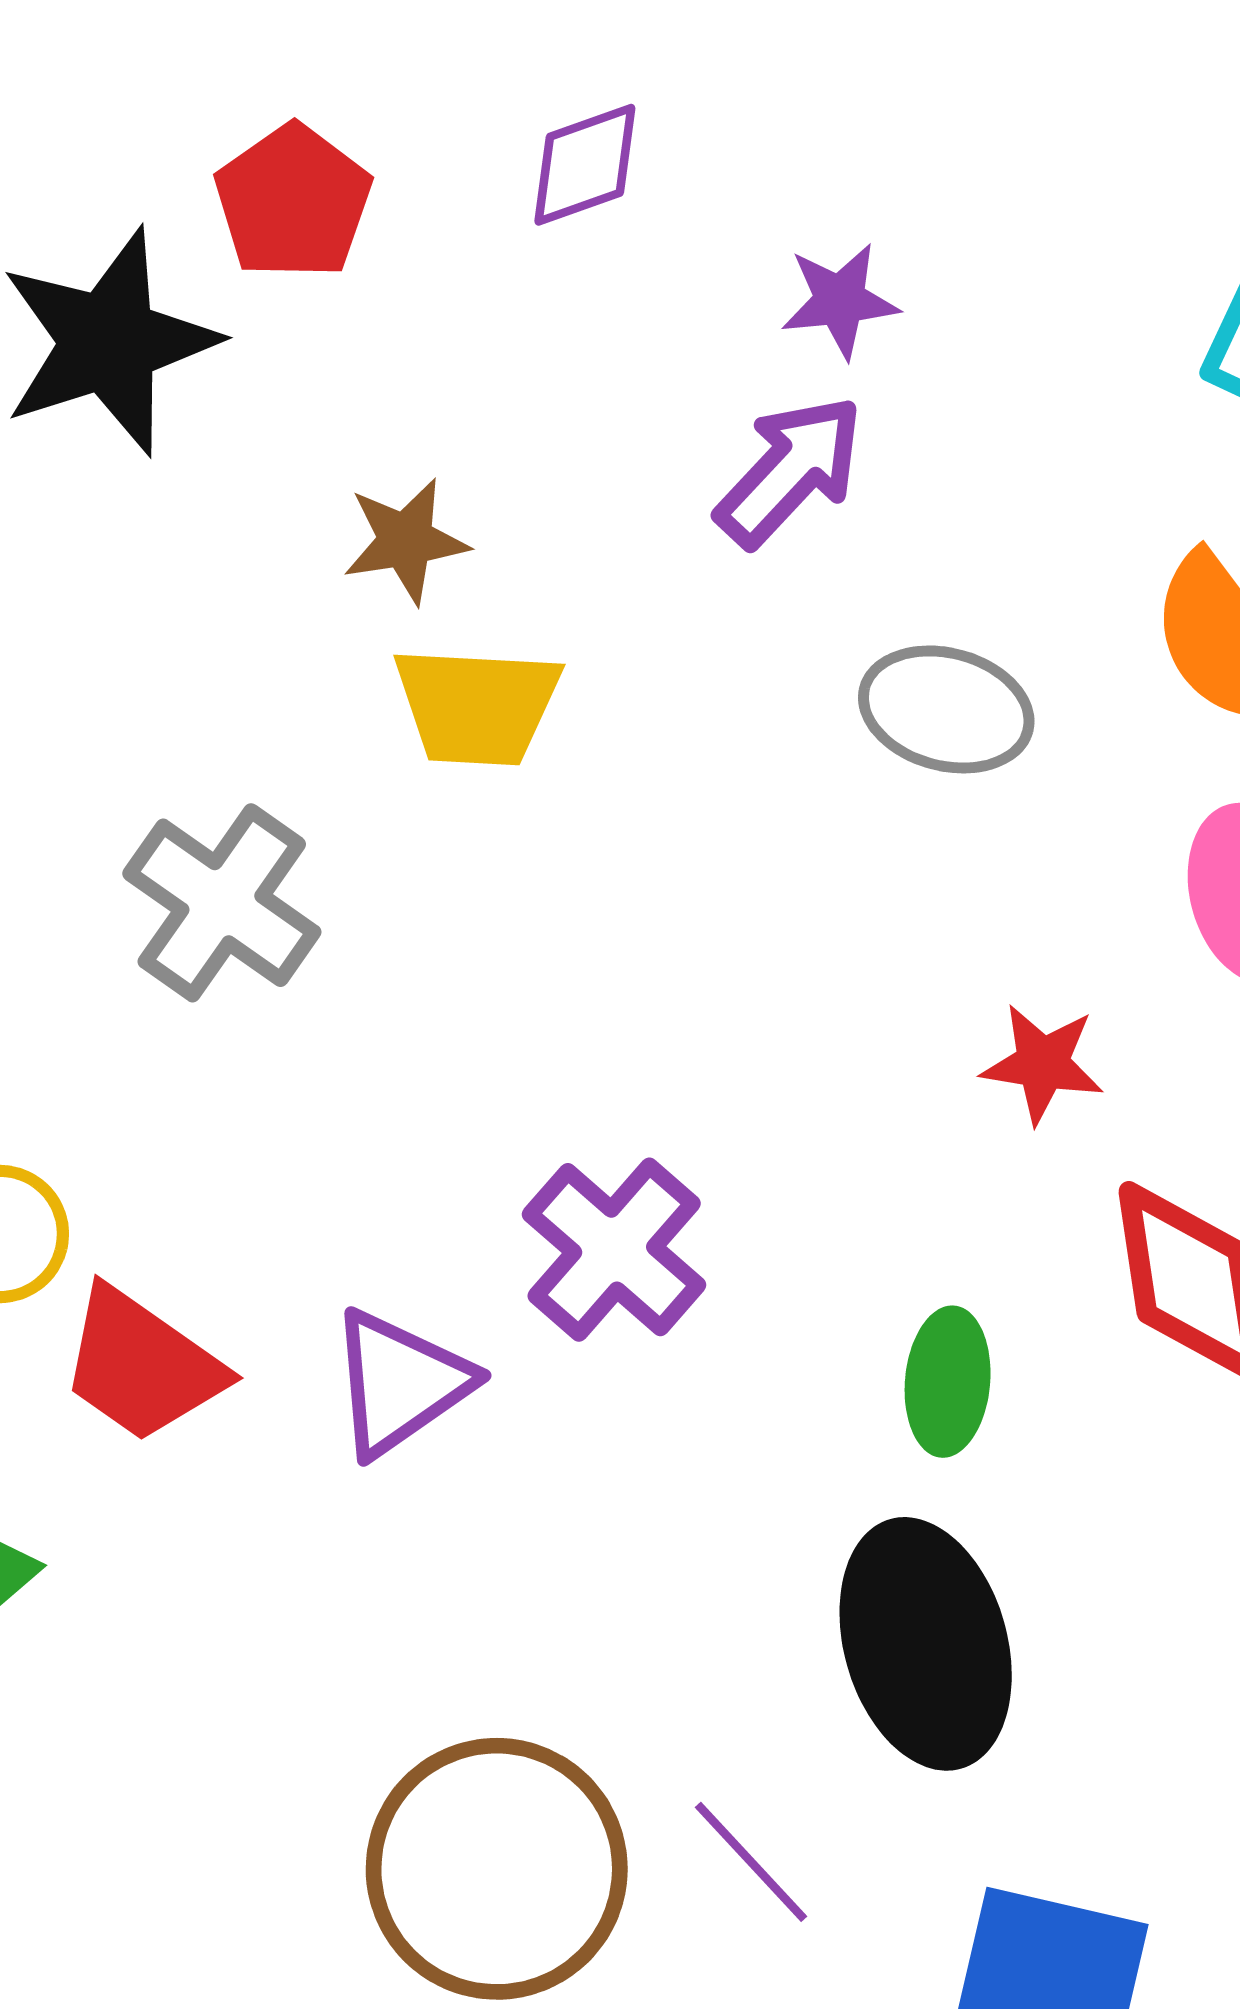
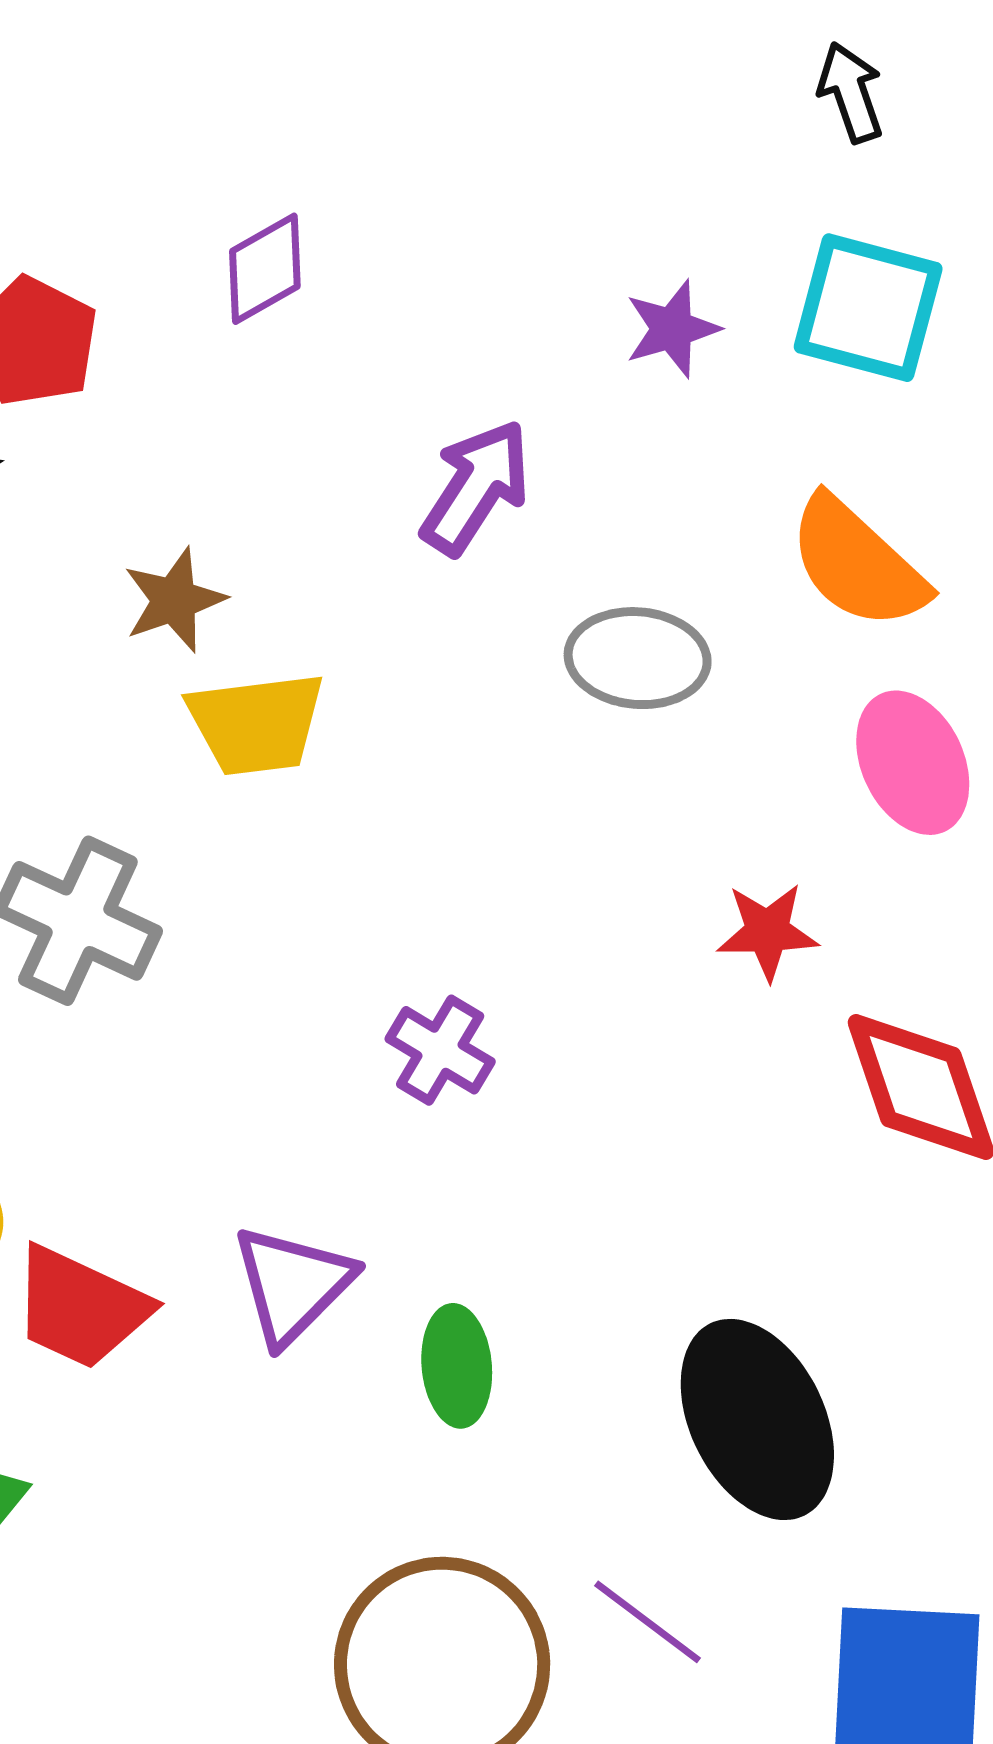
purple star: (840, 301) -> (672, 329), moved
purple cross: (614, 1250) -> (440, 1050), moved, size x0.7
green ellipse: (948, 1382) -> (457, 1366), moved

